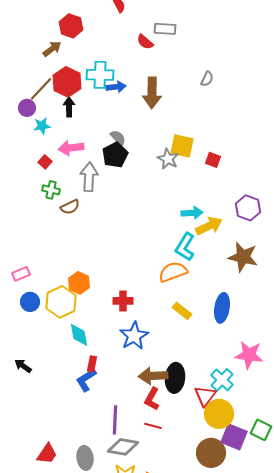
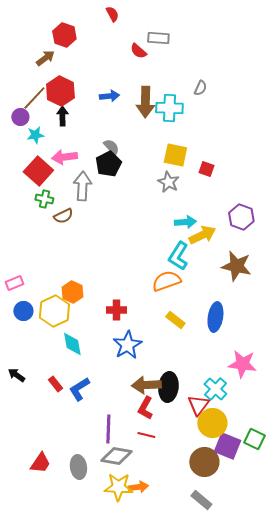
cyan cross: (100, 75) -> (169, 108), moved
gray star: (168, 159) -> (168, 182), moved
red square: (45, 162) -> (38, 171), size x2.0
red rectangle: (92, 364) -> (55, 384), moved, turned -49

